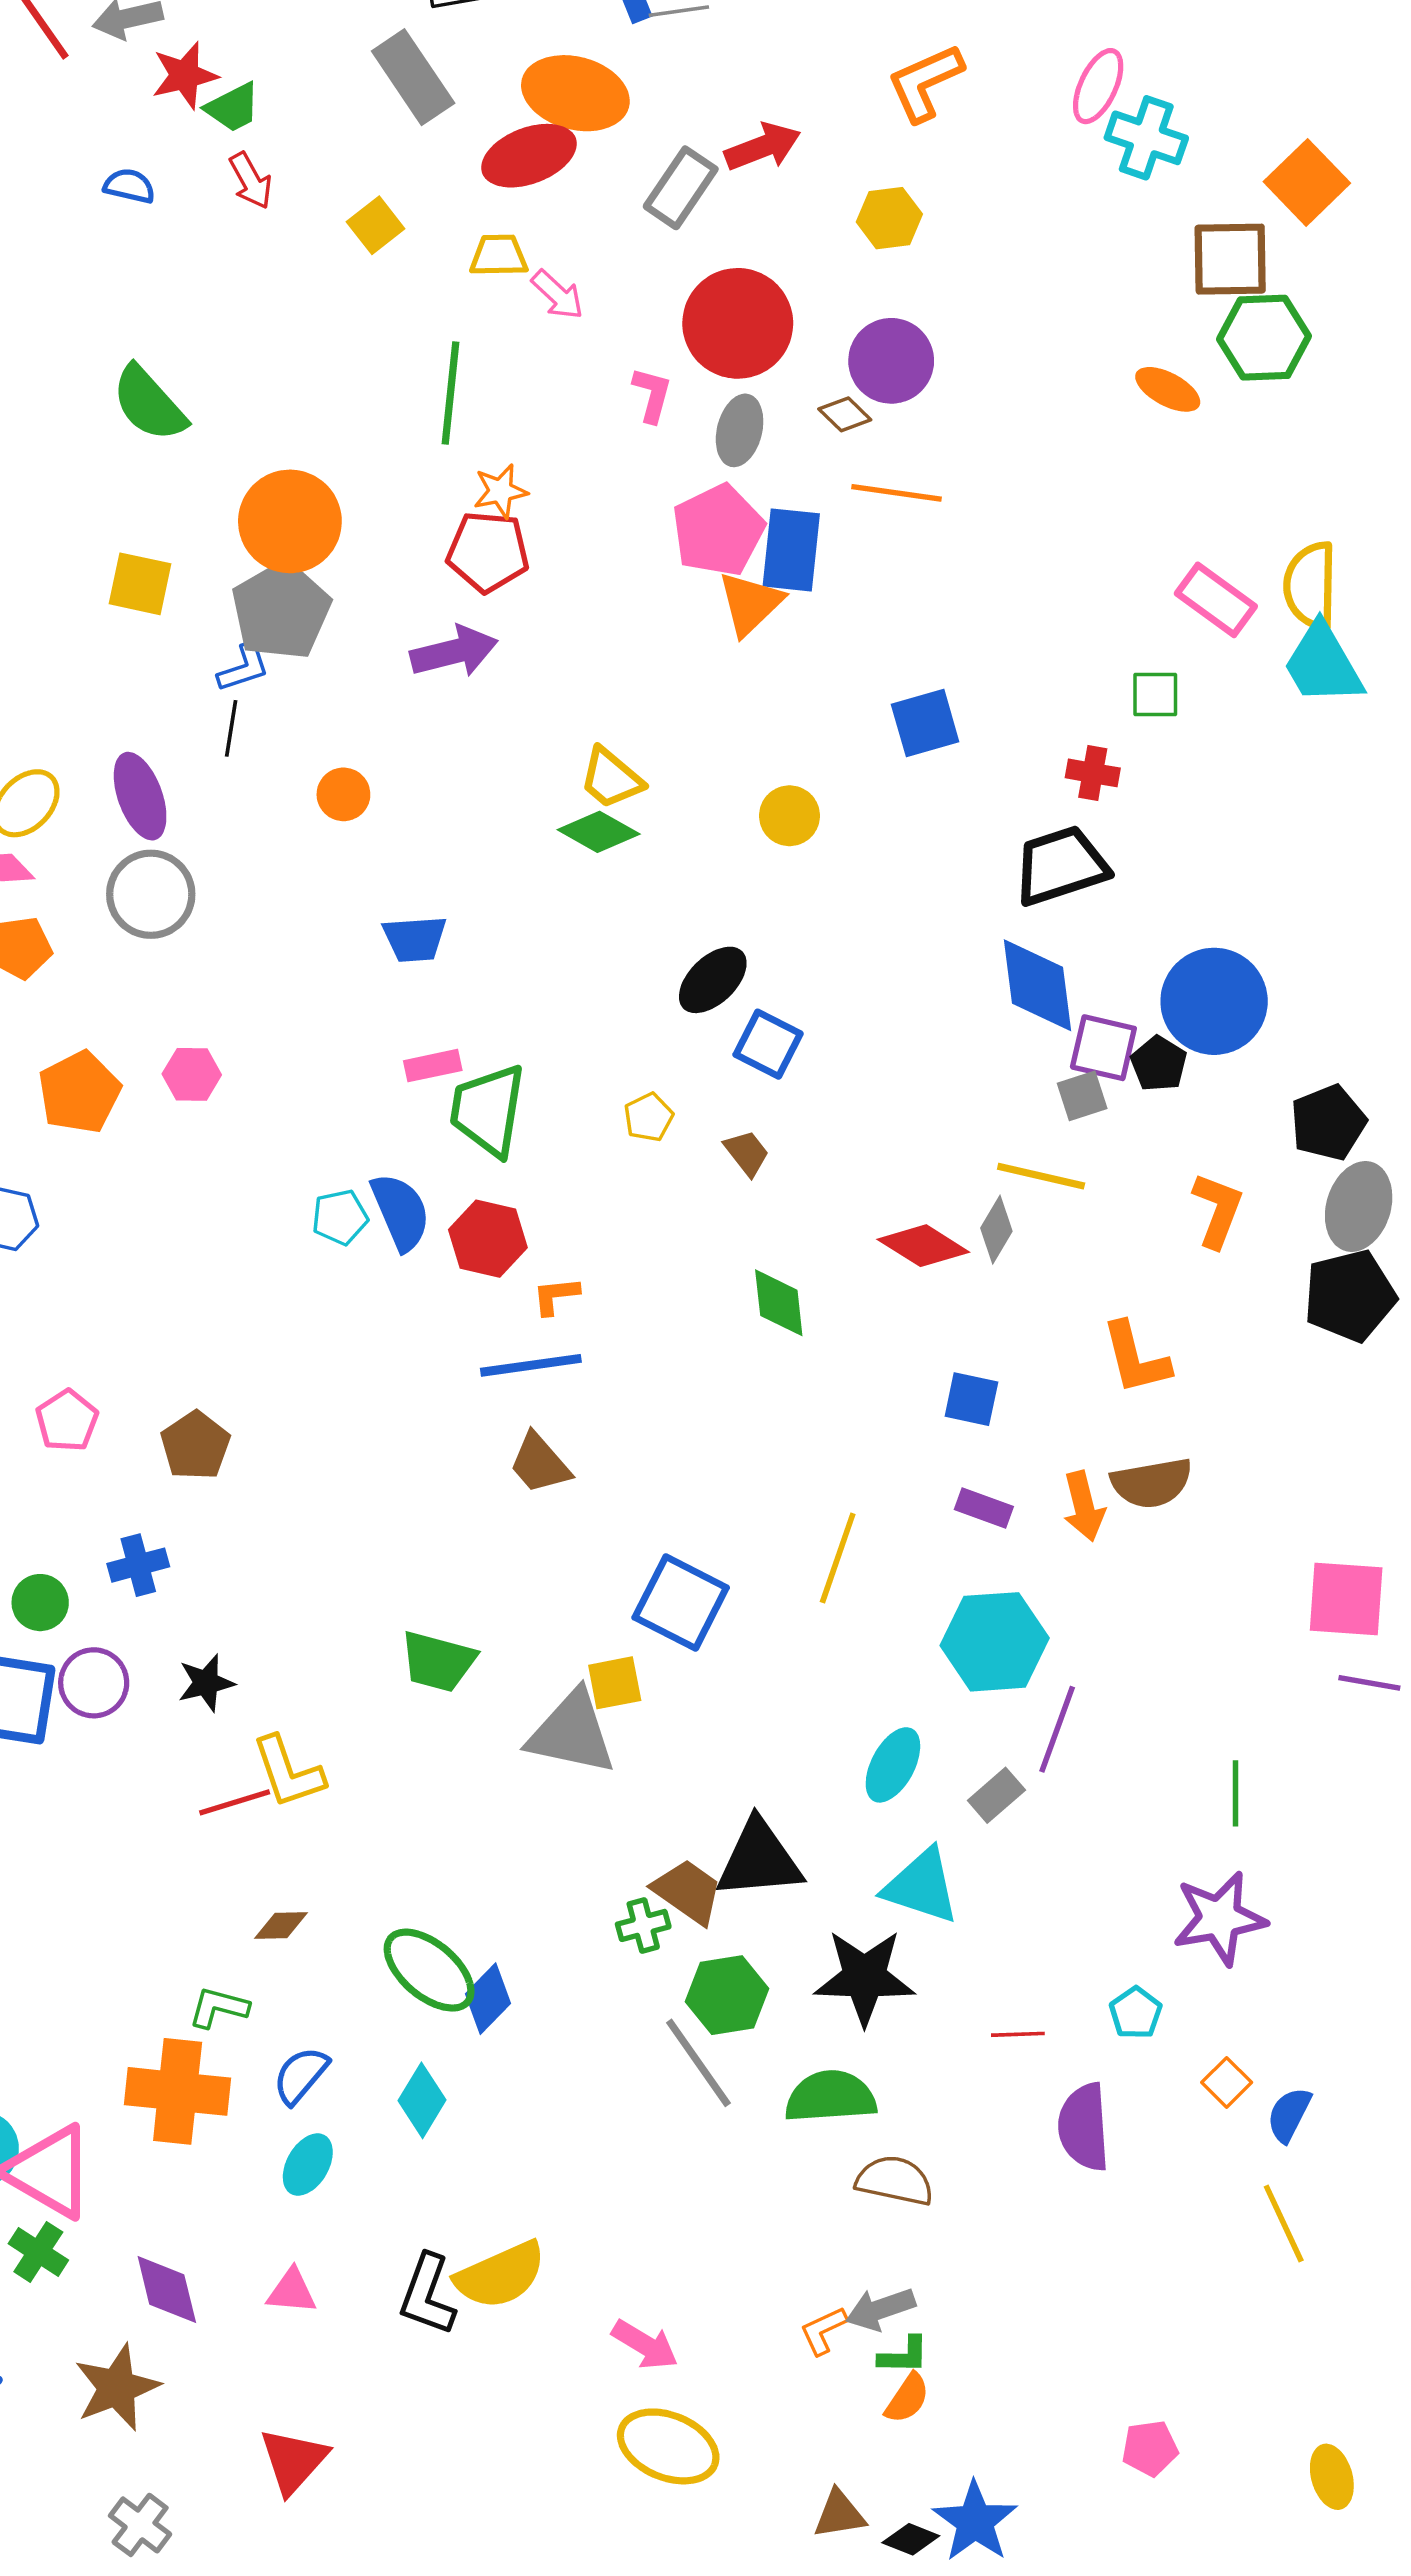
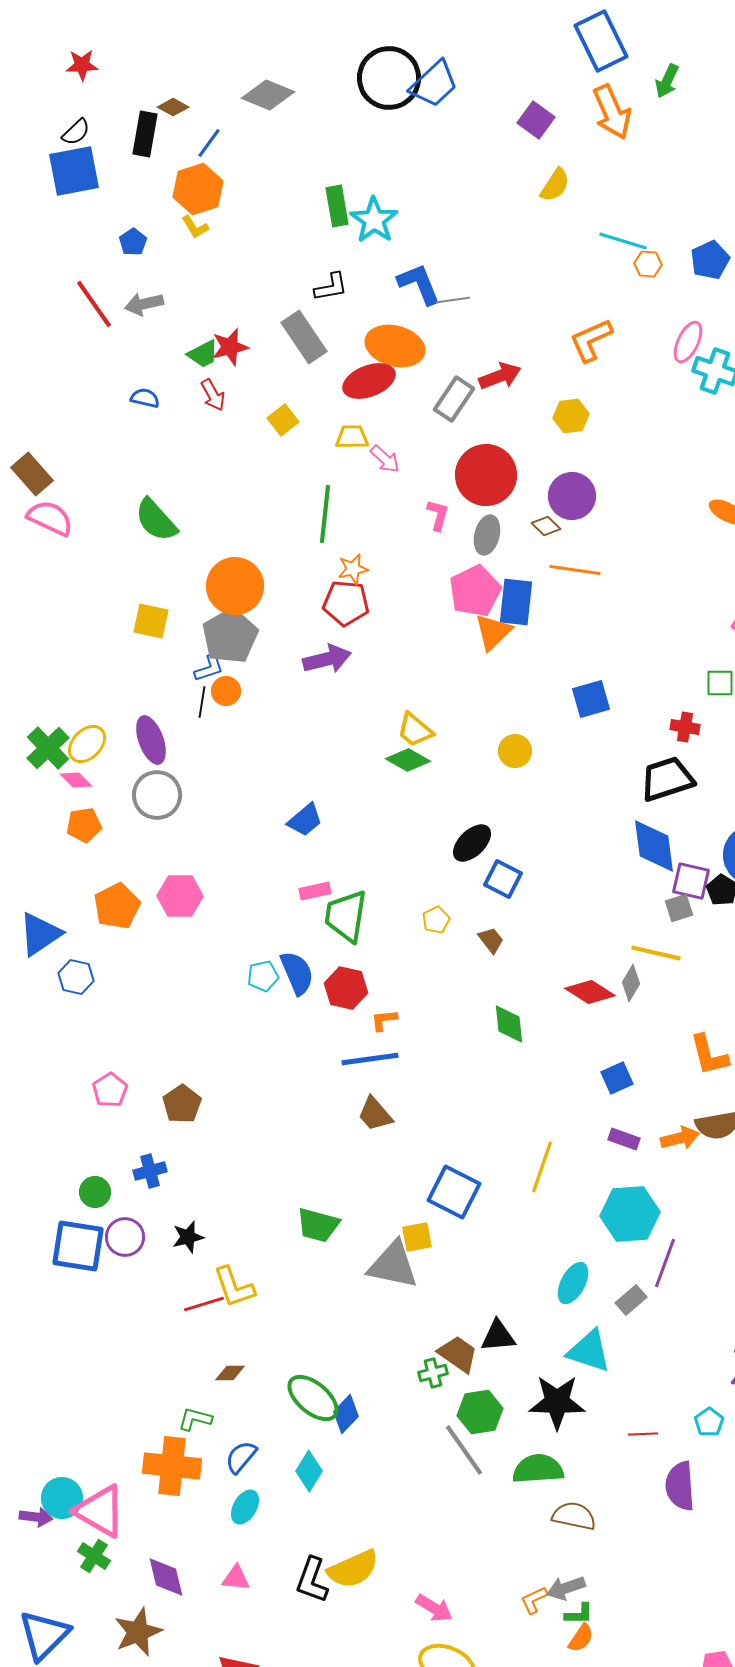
red star: (185, 75) -> (230, 347), moved
orange circle: (343, 794) -> (226, 691), moved
blue trapezoid: (415, 939) -> (305, 820), turned -36
pink hexagon: (192, 1074) -> (180, 896), size x1.4
blue square: (971, 1399) -> (617, 1078), turned -36
orange arrow: (1084, 1506) -> (680, 1138), turned -90
black triangle: (759, 1859) -> (498, 1336), size x0.7

